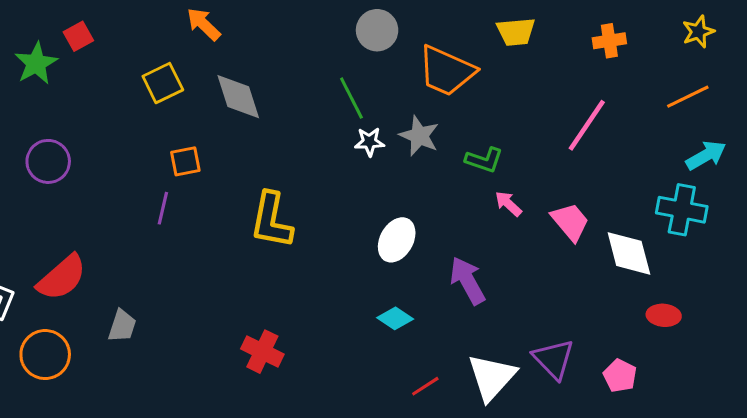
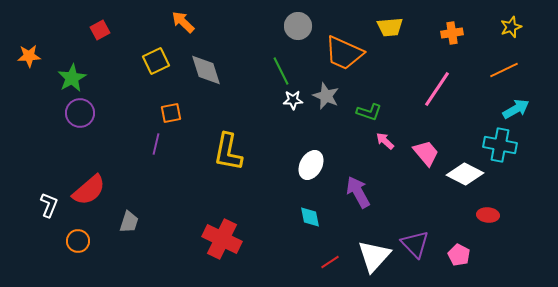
green star: (36, 63) -> (72, 78), moved
white diamond: (629, 253) -> (465, 174), turned -48
cyan diamond: (395, 318) -> (310, 217), turned 45
red cross: (262, 352) -> (222, 239), size x1.4
orange circle: (45, 355) -> (78, 241), size x0.7

